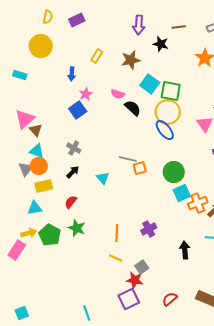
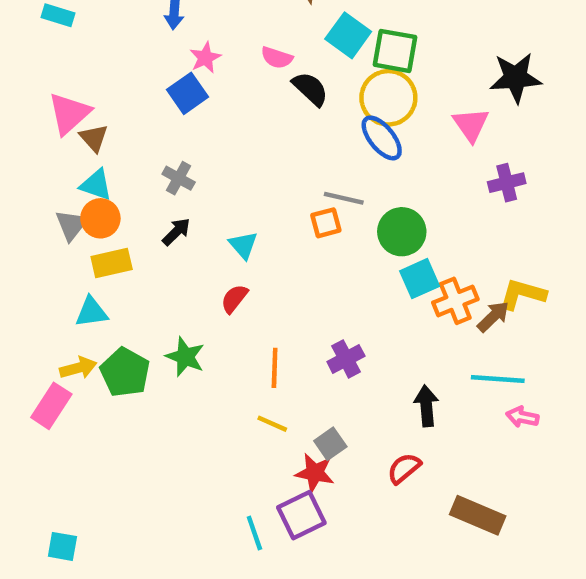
gray line: (128, 159) -> (344, 198), moved
red semicircle: (71, 202) -> (234, 299), moved
red semicircle: (170, 299) -> (404, 468), moved
cyan square: (22, 313) -> (62, 546), turned 32
cyan line: (87, 313) -> (254, 533), moved

